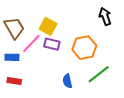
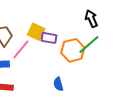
purple rectangle: (52, 44) -> (49, 38), moved
green line: (99, 74) -> (89, 45), moved

